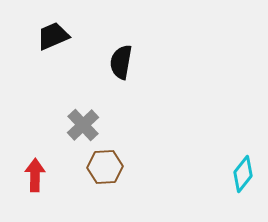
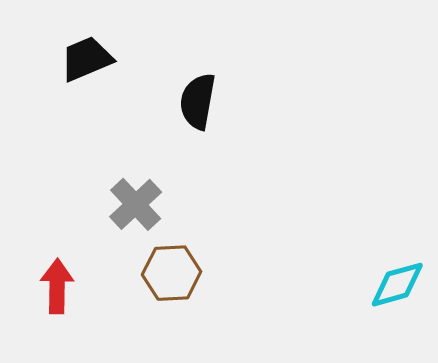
cyan diamond: (243, 174) -> (397, 285), turned 36

